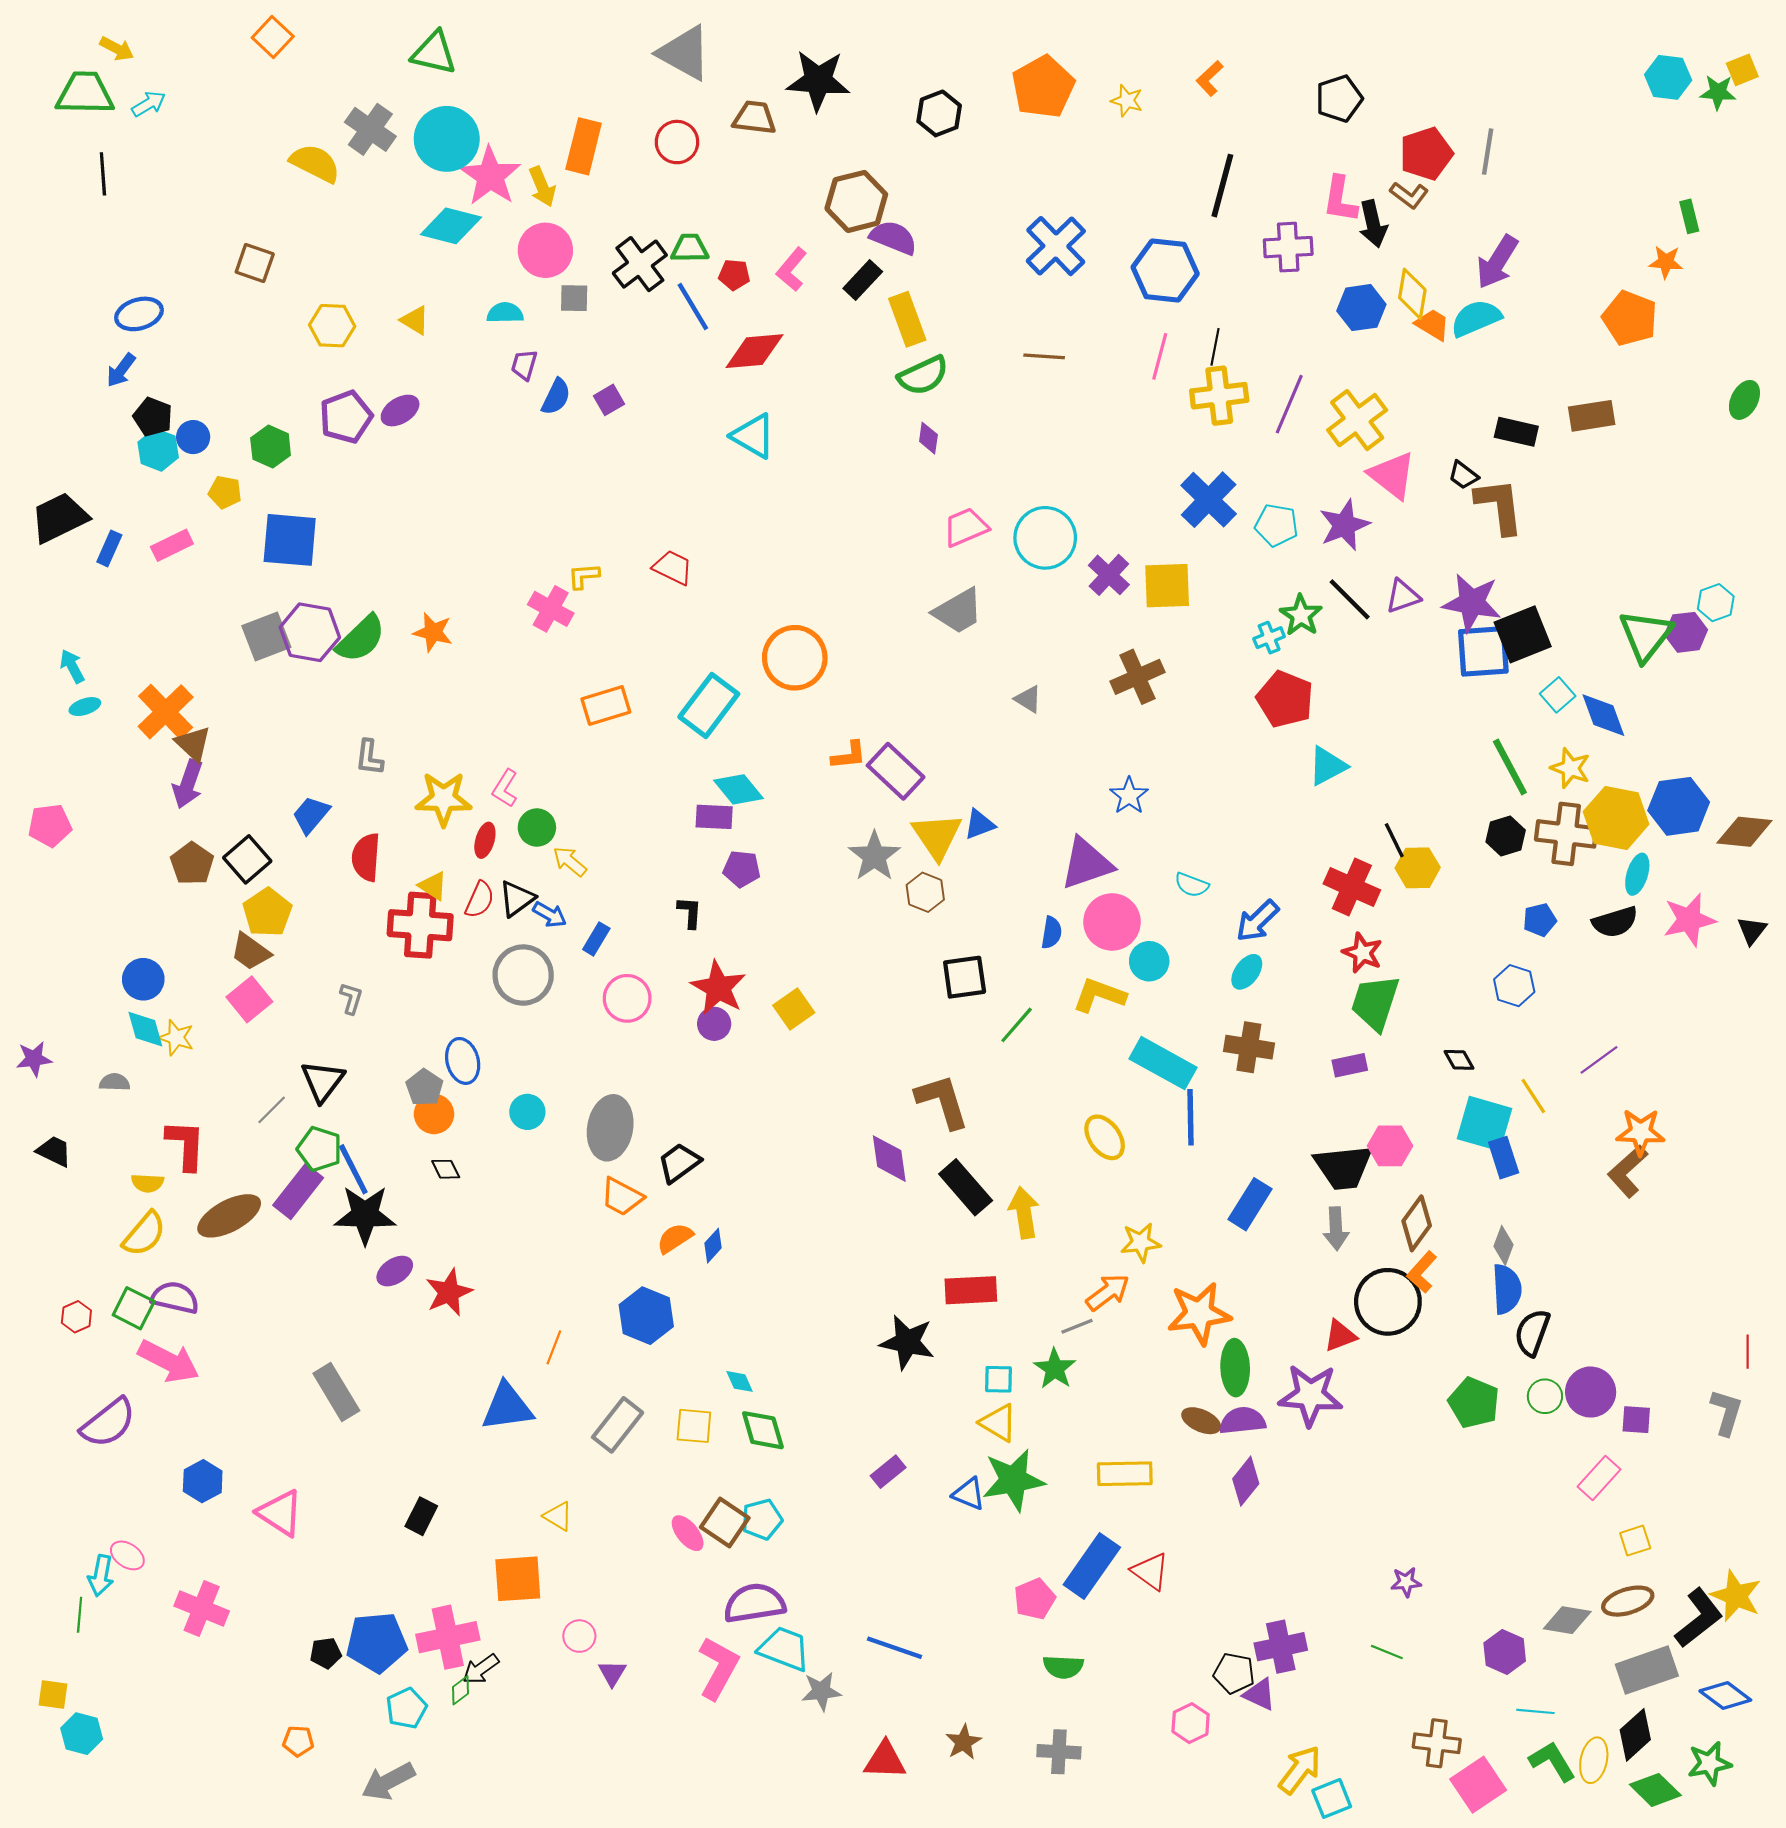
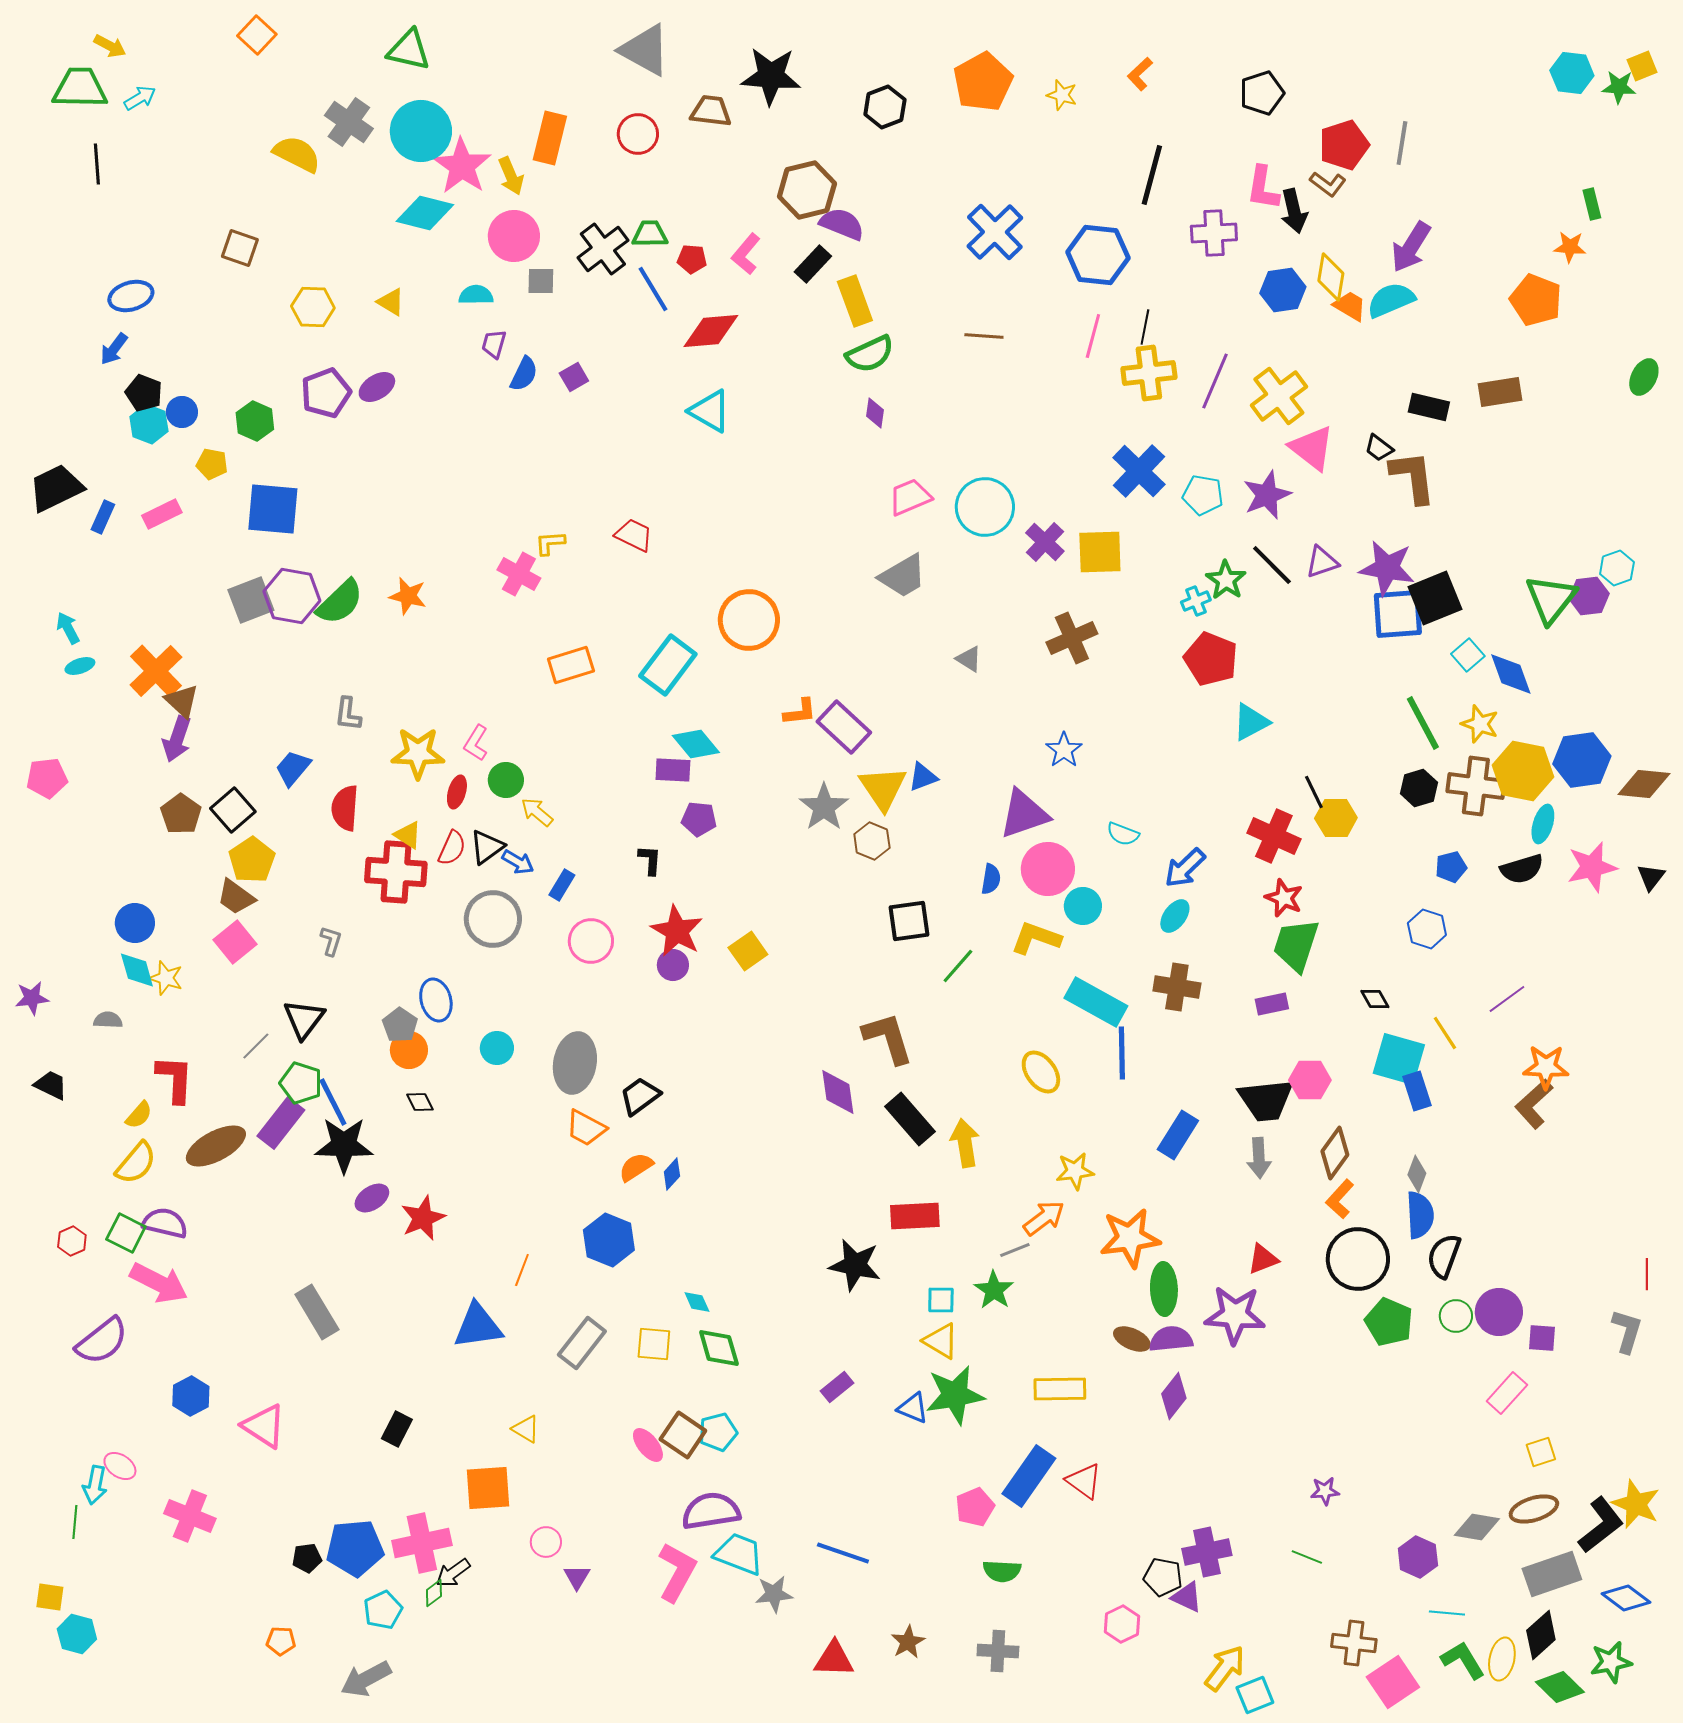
yellow semicircle: (147, 1183) -> (139, 1115), turned -52
black circle: (1388, 1302) -> (1358, 1259), moved

